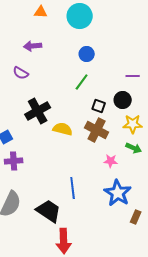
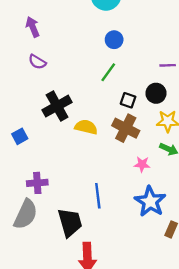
purple arrow: (33, 46) -> (33, 27), moved, turned 72
purple cross: (14, 161) -> (37, 183), moved
black trapezoid: (49, 211) -> (70, 222), turned 40

